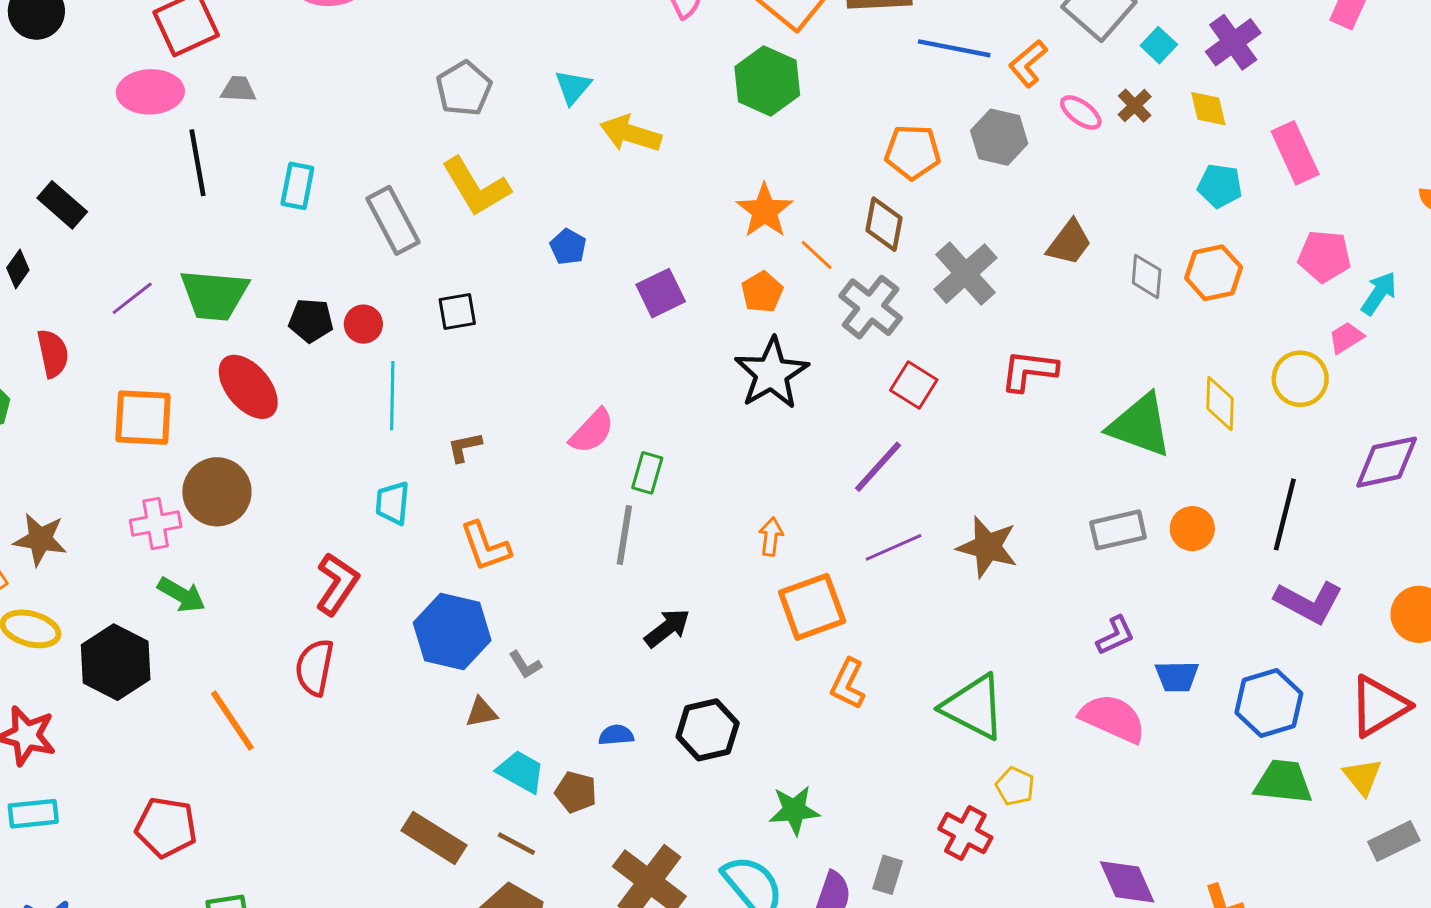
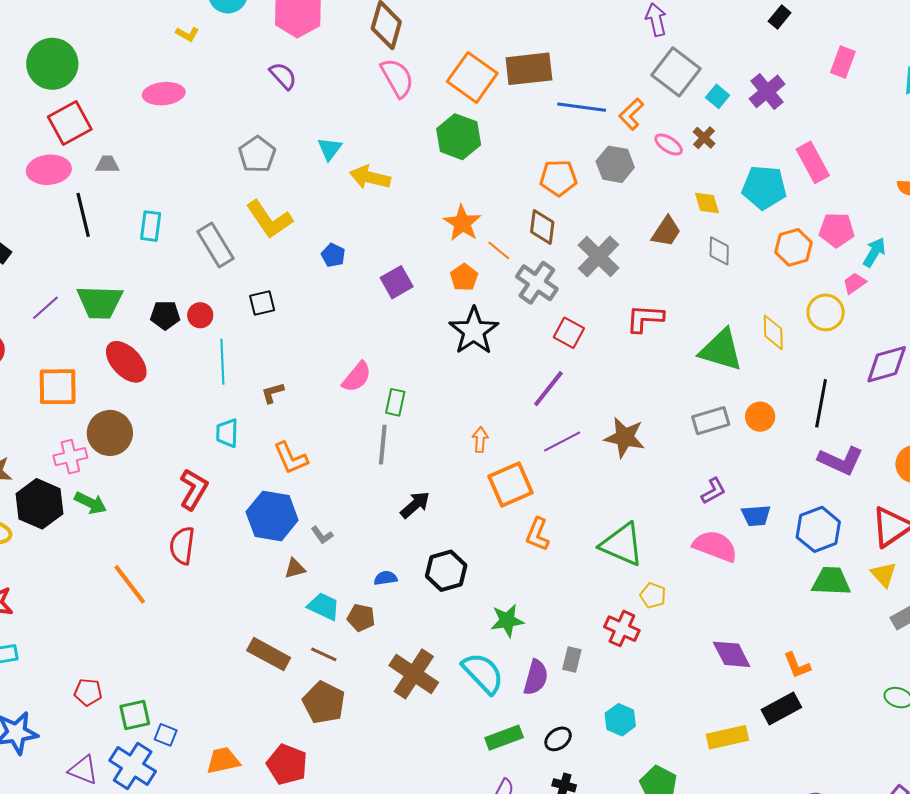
yellow diamond: (1208, 109) -> (707, 203), moved
cyan pentagon: (1220, 186) -> (764, 187), size x1.5
orange hexagon: (1214, 273) -> (793, 247), moved
black hexagon: (116, 662) -> (39, 504), moved
red pentagon: (166, 827) -> (88, 692), moved, size x0.7

